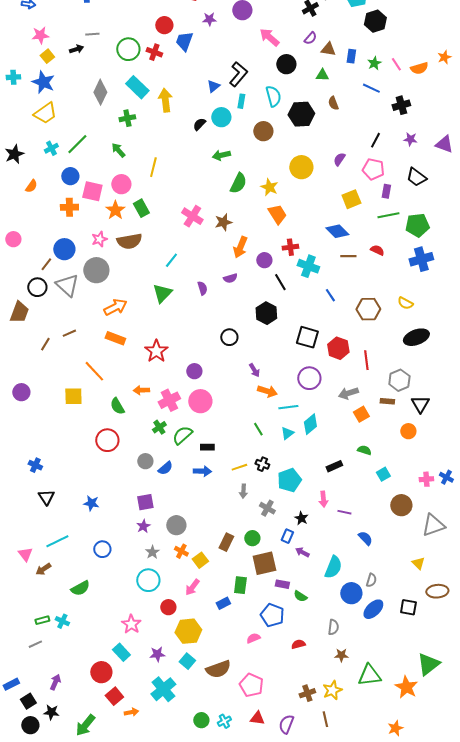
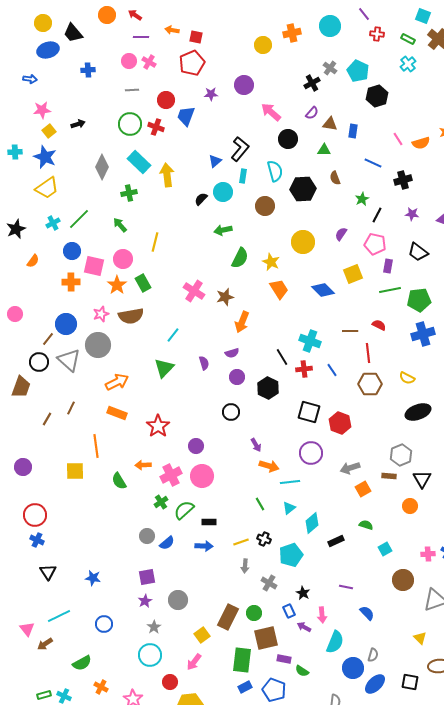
gray line: (92, 34) -> (132, 90), moved
green star: (374, 63) -> (362, 199), moved
blue diamond: (337, 231) -> (323, 290), moved
red cross: (290, 247) -> (304, 369), moved
purple circle: (264, 260) -> (237, 377), moved
brown line: (69, 333) -> (71, 408), turned -40
red line: (366, 360) -> (368, 353), moved
orange line: (94, 371) -> (96, 446), turned 35
cyan diamond: (310, 424) -> (312, 523), moved
red circle: (107, 440) -> (35, 515), moved
pink arrow: (323, 499) -> (322, 615), moved
blue rectangle: (287, 536) -> (289, 611), turned -48
brown rectangle: (226, 542) -> (228, 617), size x1.4
orange cross: (181, 551) -> (101, 687), moved
green rectangle: (240, 585) -> (242, 660), size x1.4
blue rectangle: (223, 603) -> (245, 687), moved

